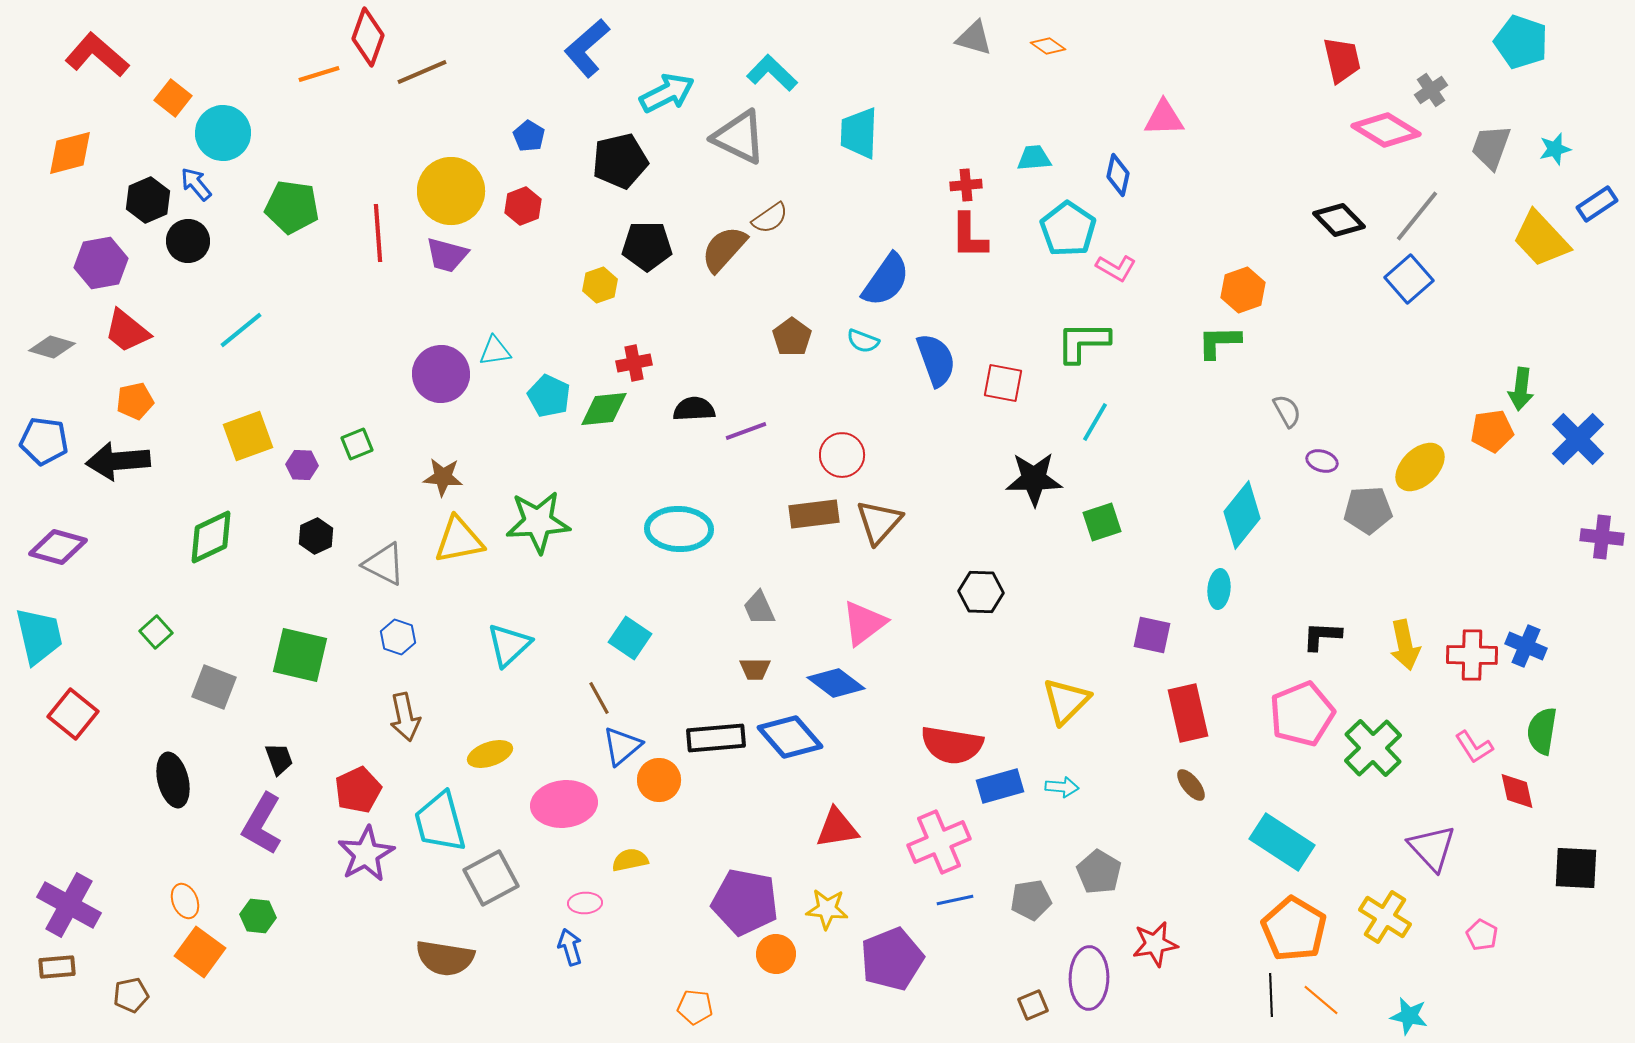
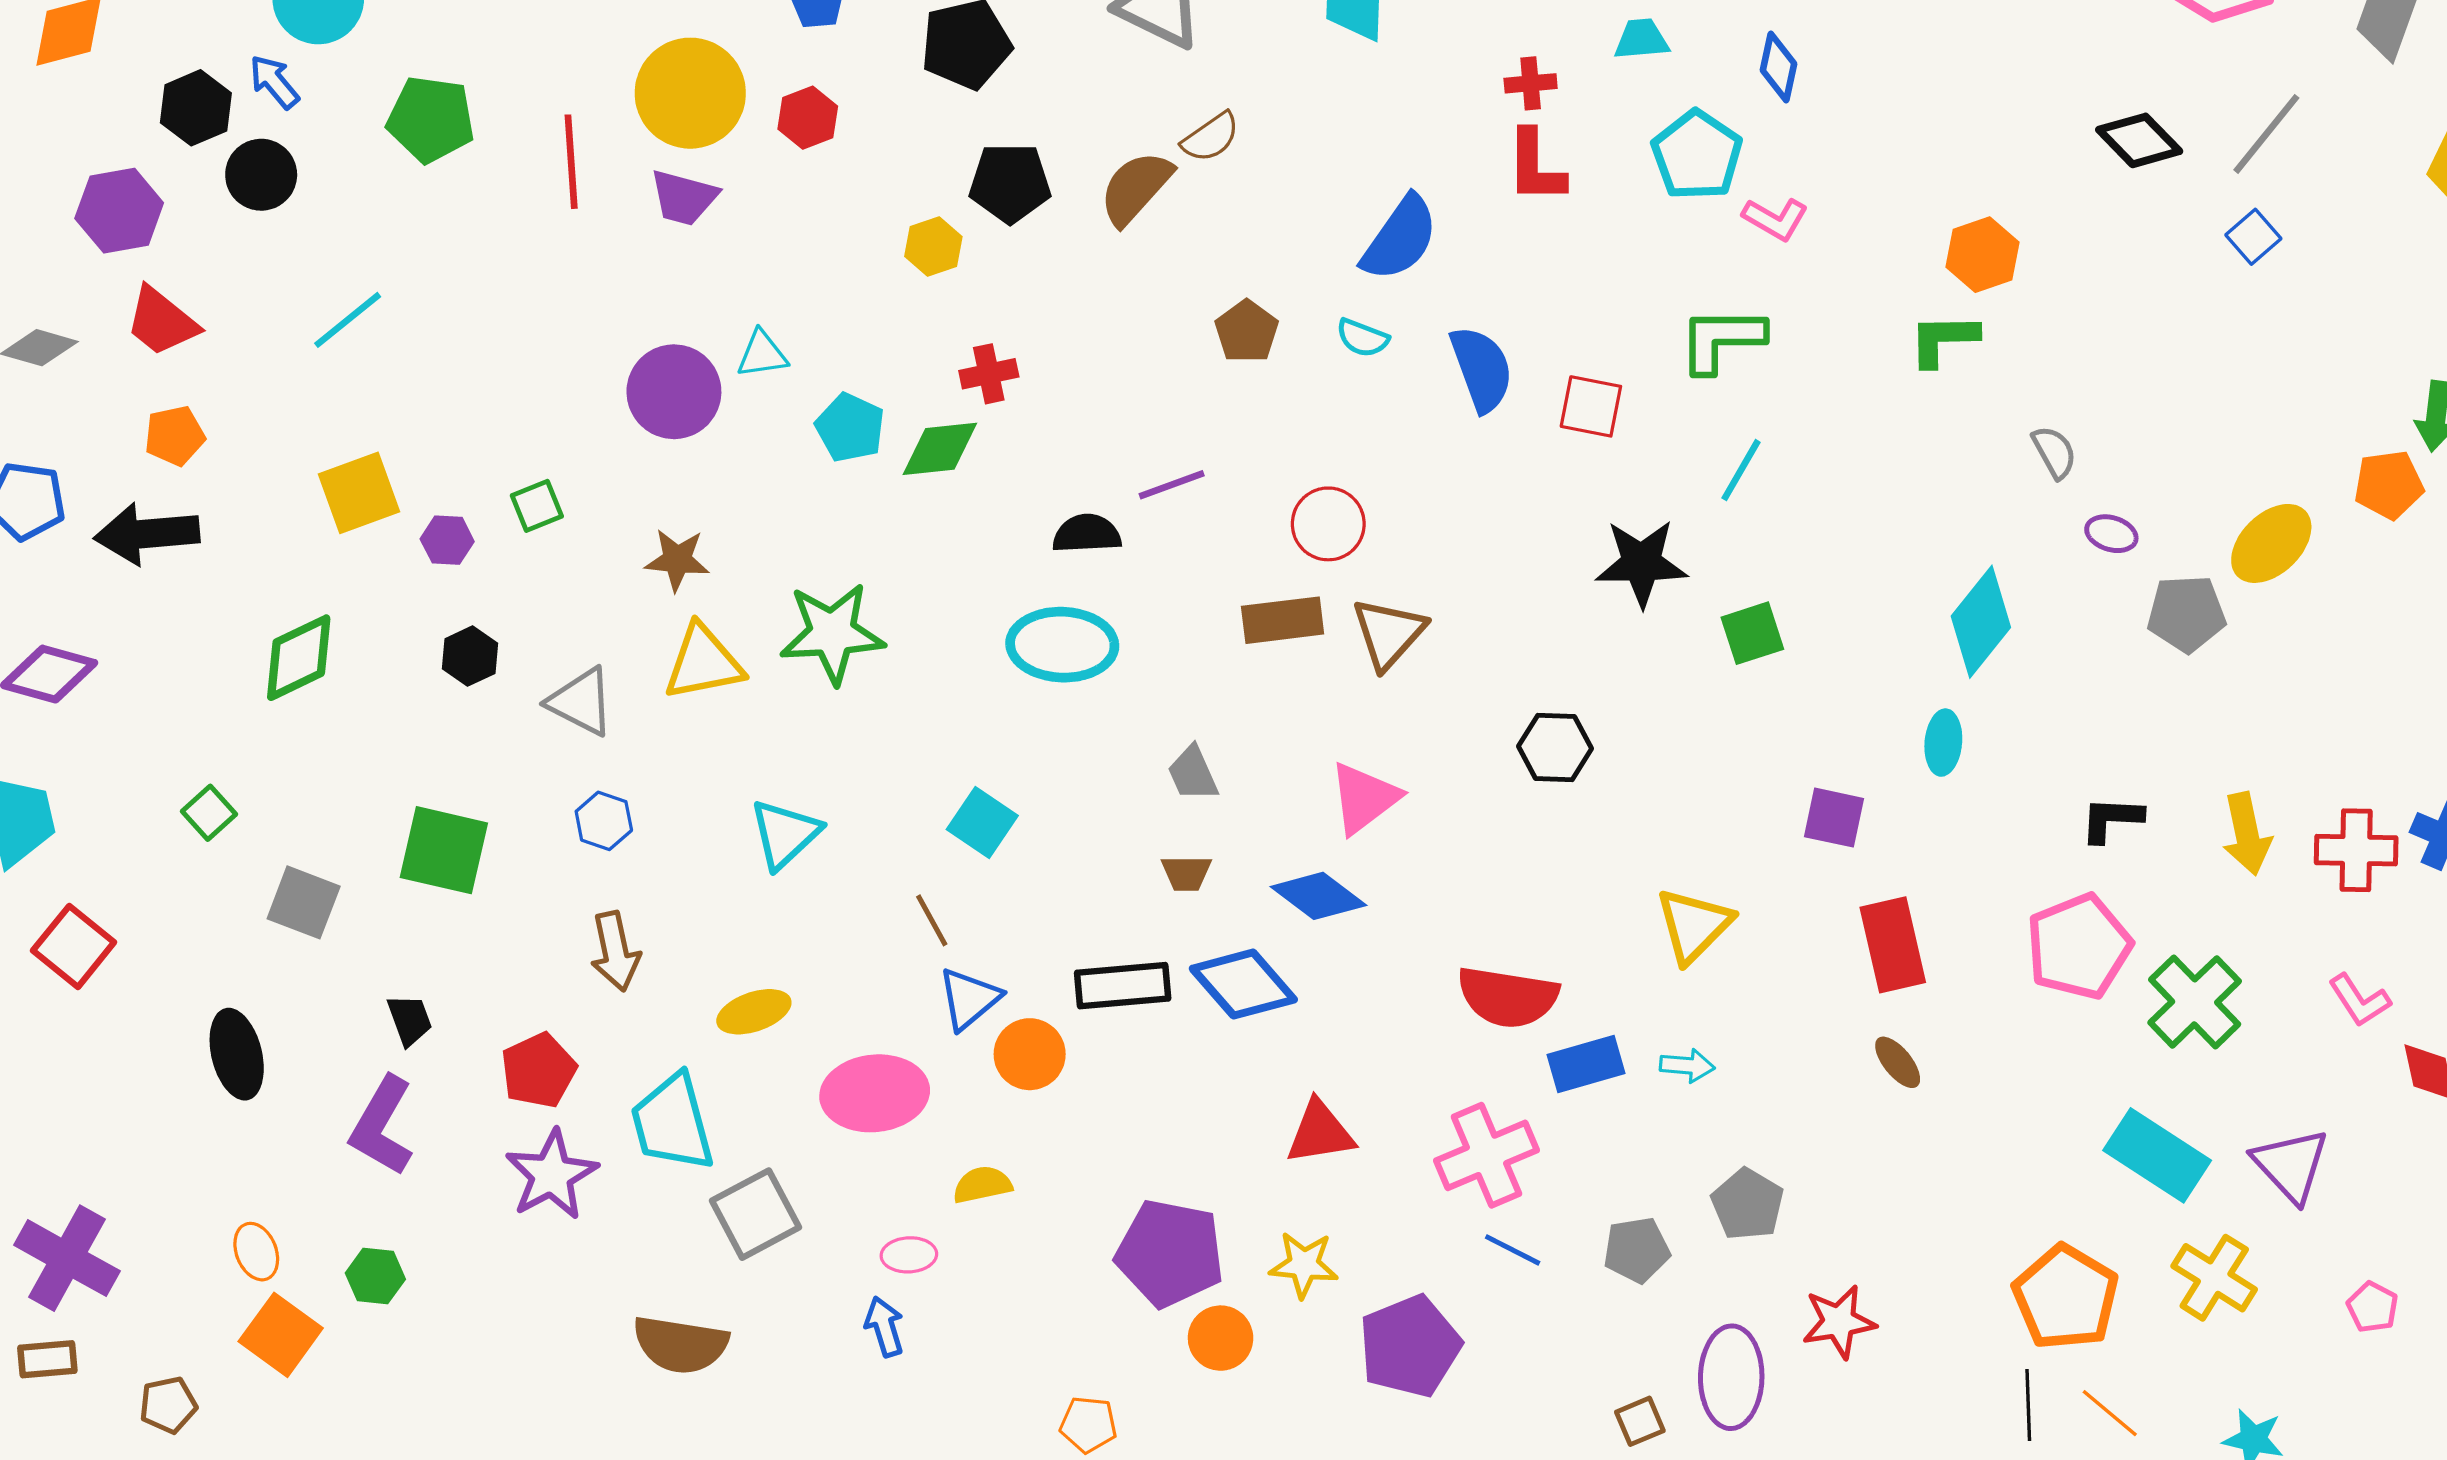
blue square: (1409, 279) -> (2253, 237), size x0.7
black semicircle: (694, 409) -> (1087, 534), moved
cyan rectangle: (1282, 842) -> (2157, 1155), moved
blue line: (955, 900) -> (1513, 1250), turned 39

